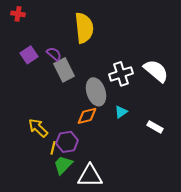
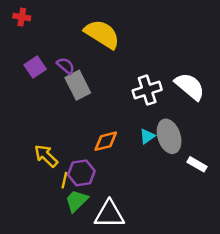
yellow semicircle: (84, 28) -> (102, 34), turned -52
gray ellipse: (96, 92) -> (169, 136), moved
white rectangle: (155, 127) -> (197, 164), moved

